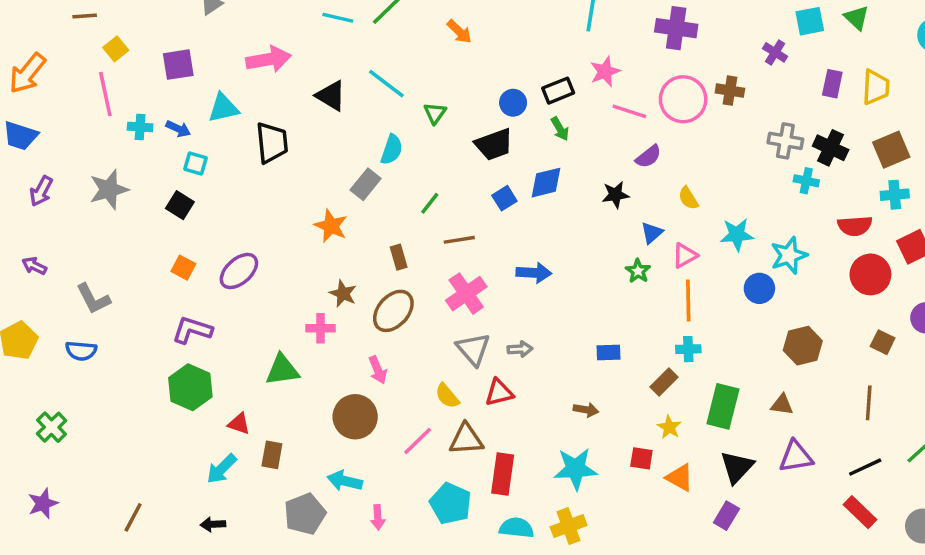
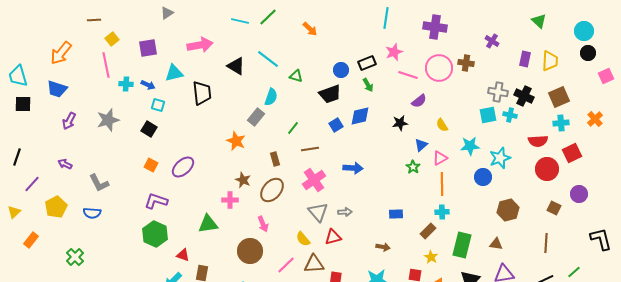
cyan square: (810, 21) -> (488, 115), moved
green triangle: (435, 113) -> (296, 76), turned -48

